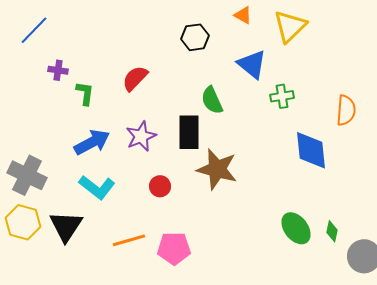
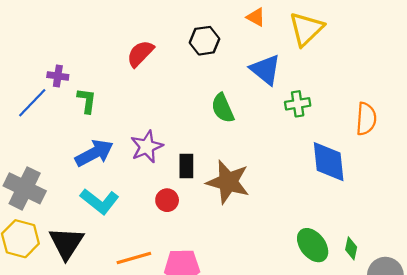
blue line: (34, 30) -> (32, 103), moved
red semicircle: (135, 78) -> (140, 54), moved
black rectangle: (189, 132) -> (186, 166), moved, size x0.7

